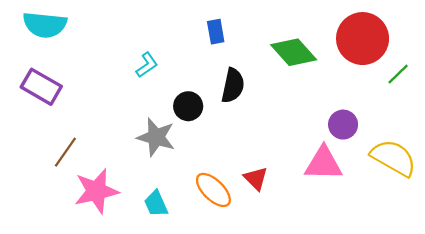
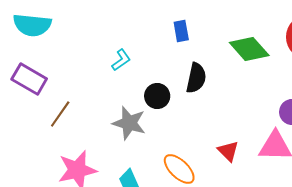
brown line: (65, 152) -> (60, 114), moved
red triangle: (256, 178) -> (228, 151), moved

